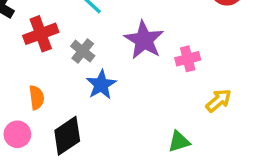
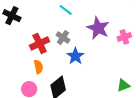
red cross: (41, 34) -> (40, 43), moved

